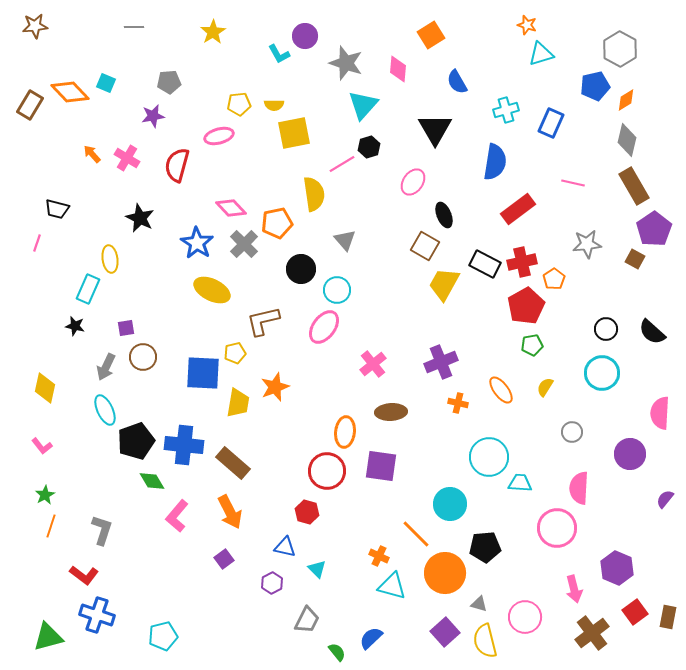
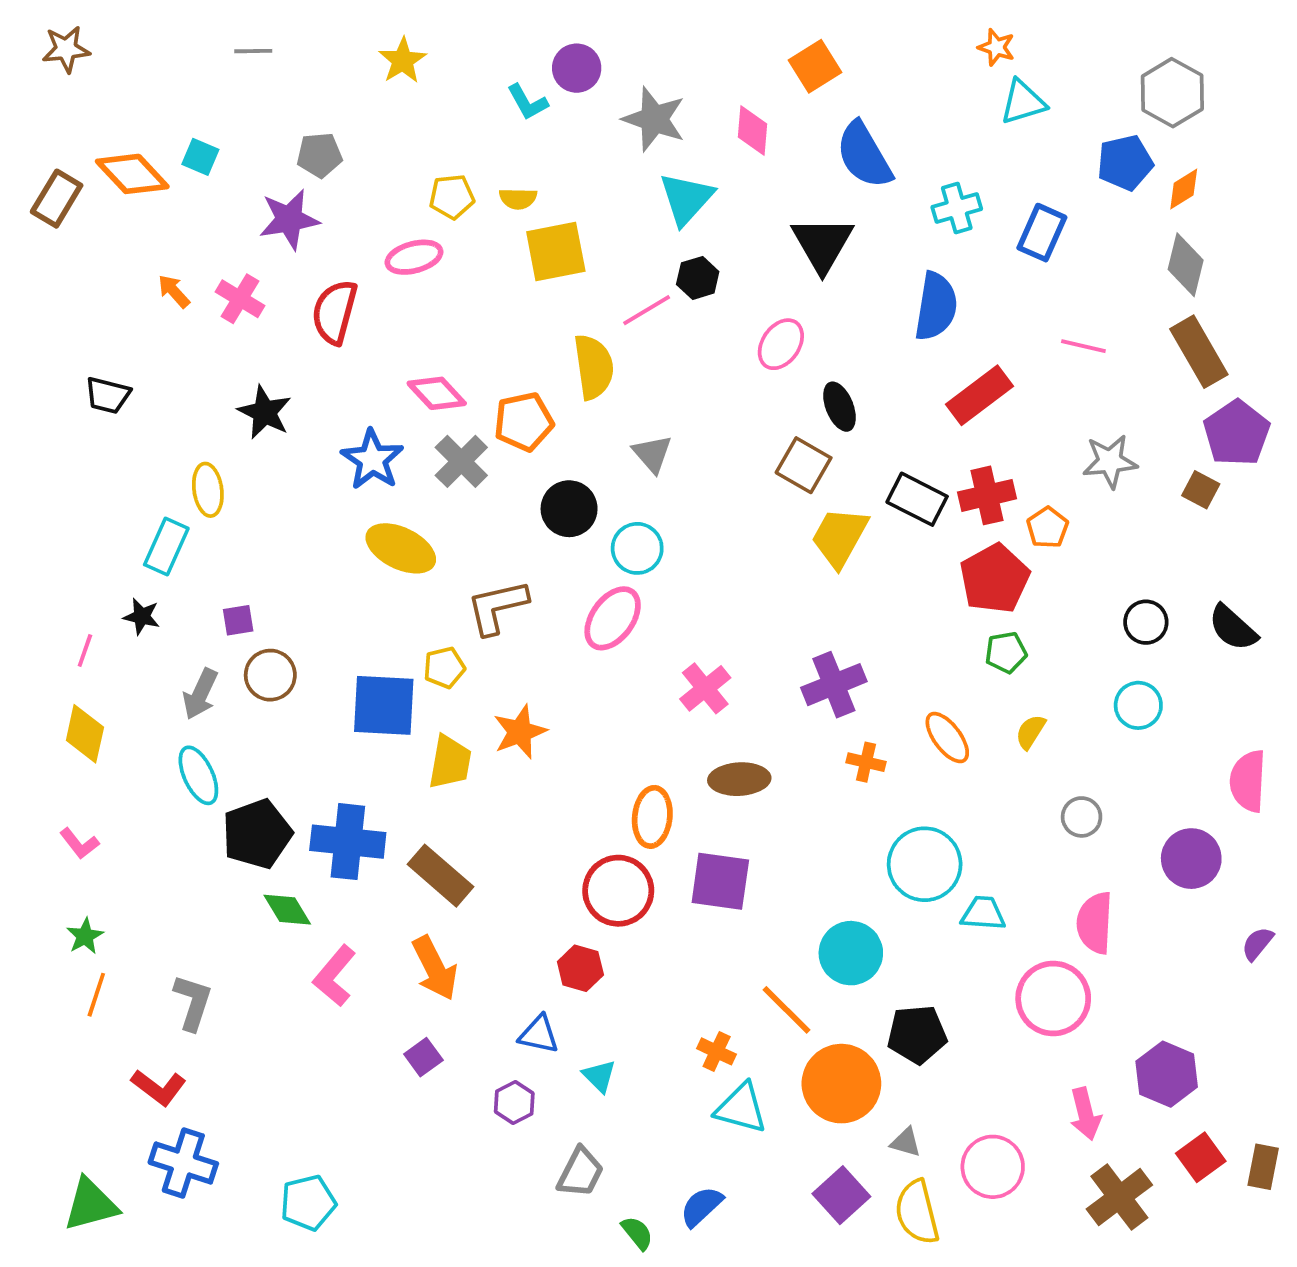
blue semicircle: (457, 82) -> (864, 155), size x1.5
purple star: (153, 116) -> (289, 219), size x1.4
pink line: (37, 243) -> (85, 651), moved
cyan circle: (602, 373) -> (1138, 705), size x0.7

